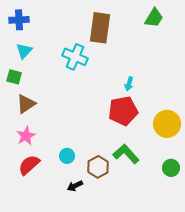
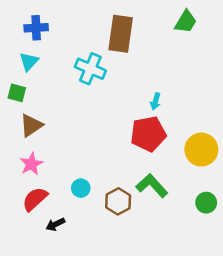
blue cross: (19, 20) -> (36, 28), moved
black arrow: (75, 186) -> (55, 224), moved

